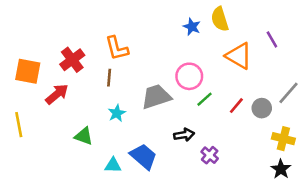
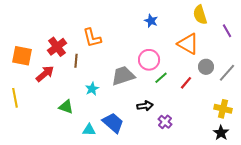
yellow semicircle: (220, 19) -> (200, 15), moved
purple line: (272, 39) -> (227, 31), moved
brown line: (109, 78) -> (76, 61), moved
gray circle: (262, 108) -> (206, 67), moved

